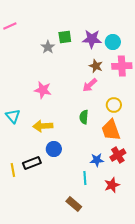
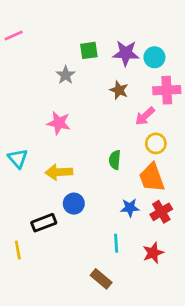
gray star: (48, 47) -> (66, 75), moved
brown star: (96, 66) -> (119, 90), moved
pink arrow: (90, 85) -> (145, 116), moved
blue star: (97, 160) -> (130, 208), moved
yellow line: (13, 170) -> (18, 250), moved

